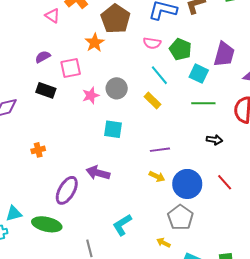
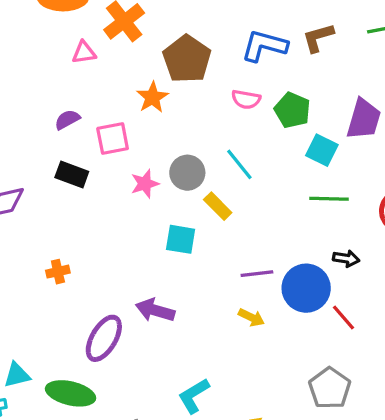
pink triangle: (52, 16) -> (84, 53), turned -42
cyan line: (159, 75) -> (239, 164), moved
yellow rectangle: (152, 101) -> (218, 206), moved
red line: (225, 182) -> (344, 318), moved
blue circle: (187, 184) -> (306, 288), moved
gray pentagon: (180, 217) -> (330, 388), moved

